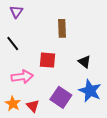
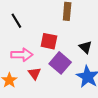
purple square: (61, 97) -> (60, 63), moved
red triangle: (33, 106) -> (34, 74), moved

